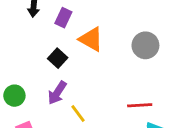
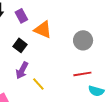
purple rectangle: (63, 18) -> (21, 16), turned -48
gray circle: (145, 45) -> (83, 40), moved

